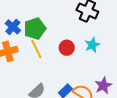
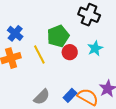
green pentagon: (35, 29) -> (58, 36), moved

